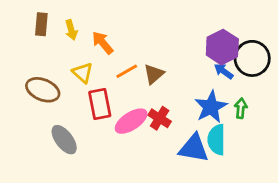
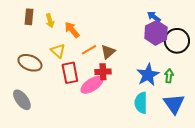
blue arrow: (224, 71) -> (154, 17), moved
red cross: (160, 118) -> (103, 72), moved, turned -35
gray ellipse: (64, 140) -> (22, 100), moved
cyan semicircle: (217, 140) -> (141, 103), moved
blue triangle: (194, 148) -> (174, 104), moved, turned 45

